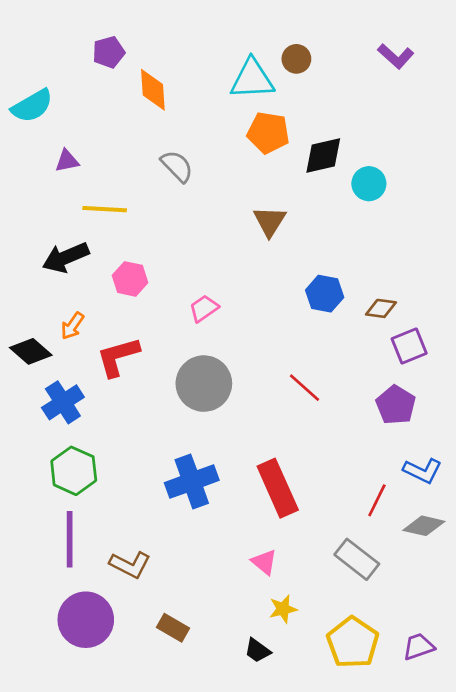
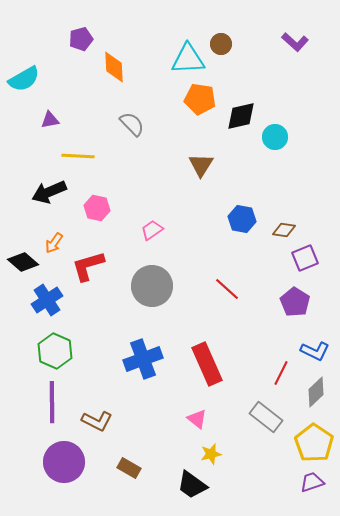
gray diamond: (424, 526) -> (316, 392), turned -56
yellow pentagon: (353, 643) -> (314, 443), moved
black trapezoid: (258, 651) -> (192, 485), size x1.5

